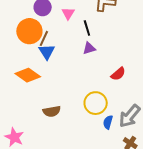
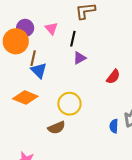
black line: (87, 28) -> (73, 39), turned 42
orange circle: (29, 31) -> (16, 41), moved
yellow circle: (96, 103) -> (69, 104), moved

